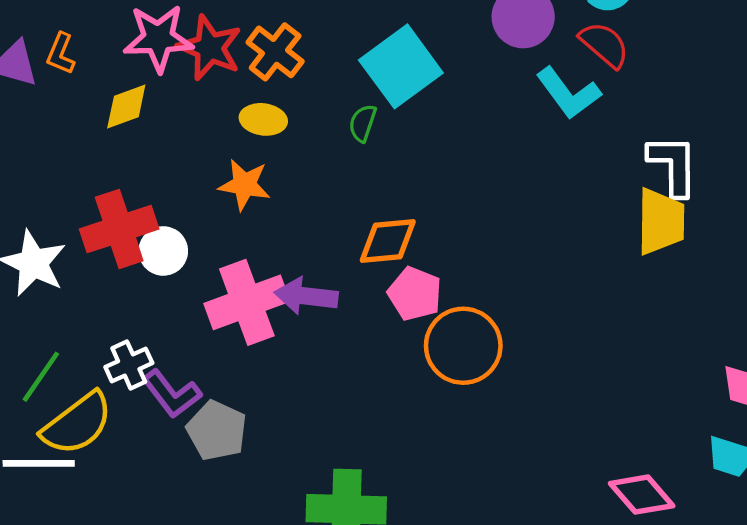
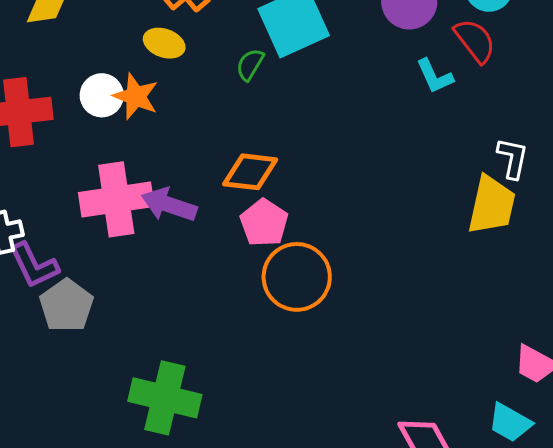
cyan L-shape: (568, 93) -> (435, 76), size x0.7
white L-shape: (673, 165) -> (513, 158), size x0.7
white circle: (163, 251) -> (102, 95), moved

